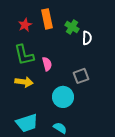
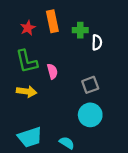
green cross: (72, 27) -> (80, 30), turned -32
cyan circle: (63, 97) -> (90, 115), moved

